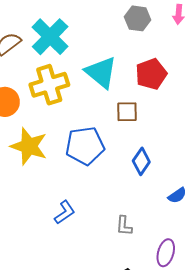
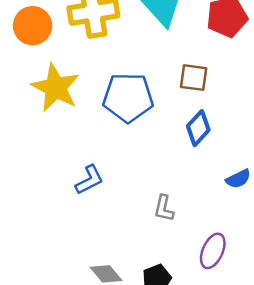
brown square: (127, 112) -> (194, 78), moved

